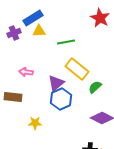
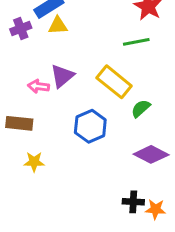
green line: (66, 42) -> (136, 42), moved
purple triangle: (56, 83) -> (62, 76), moved
yellow star: (35, 123) -> (34, 162), moved

